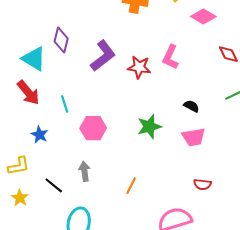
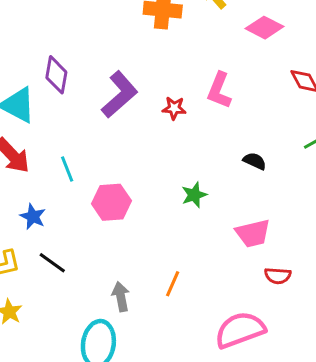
red star: (139, 67) -> (174, 108), size x0.7
green star: (149, 126) -> (194, 195), size x0.7
pink trapezoid: (194, 137) -> (253, 233), moved
gray arrow: (84, 171) -> (121, 297), moved
black line: (54, 185) -> (52, 263), moved

